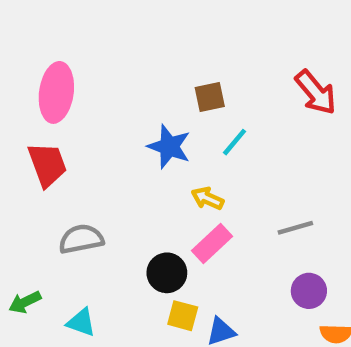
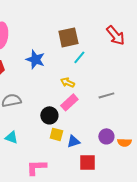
brown square: (210, 97) -> (68, 37), size x1.5
blue star: (169, 147) -> (35, 59), moved
purple circle: (309, 291) -> (106, 136), moved

